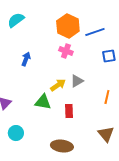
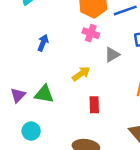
gray triangle: (77, 81) -> (112, 55), moved
green triangle: (43, 102) -> (44, 94), moved

